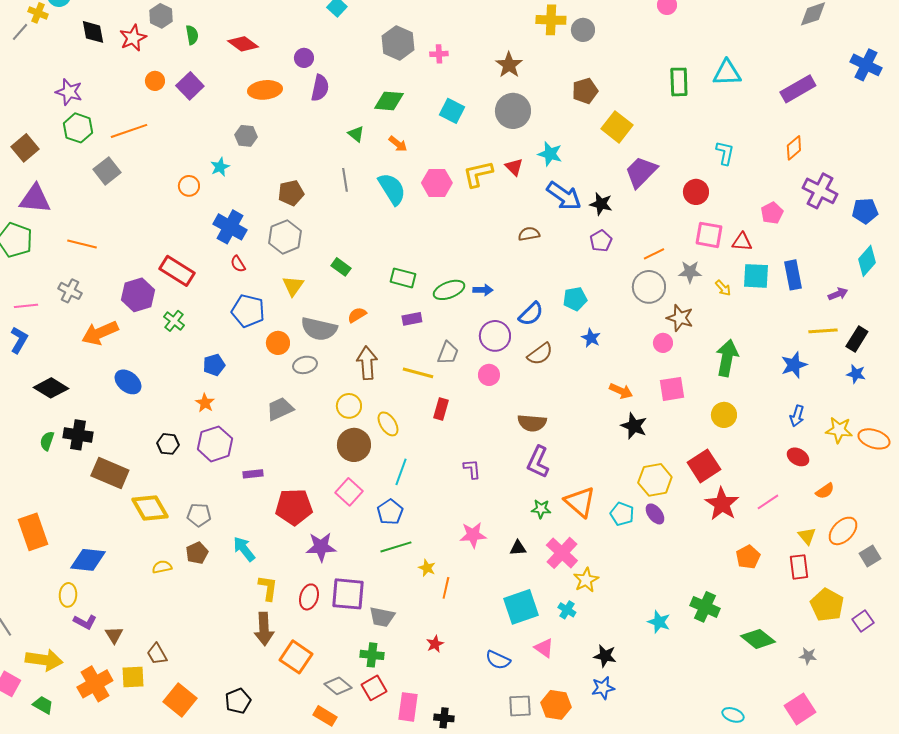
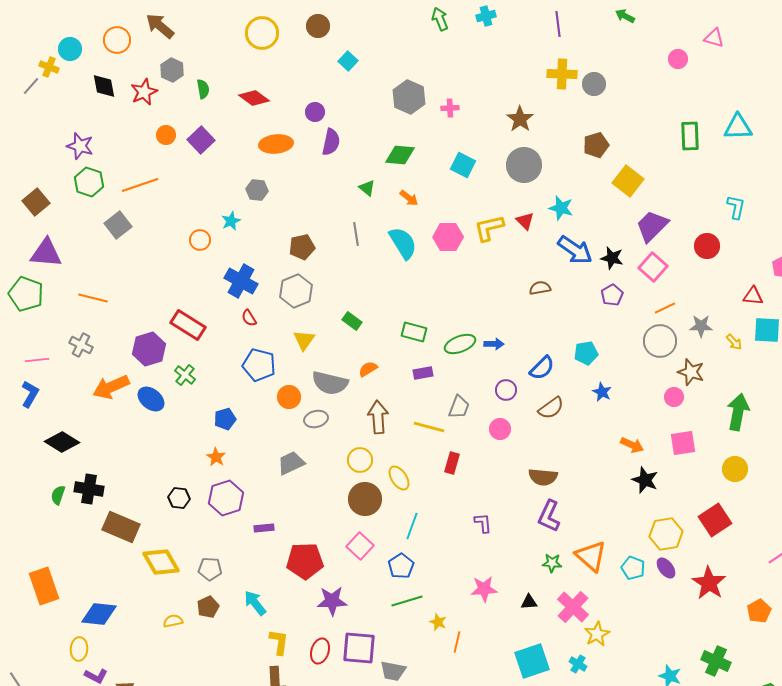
pink square: (709, 235) -> (653, 267), moved, turned 32
purple circle: (495, 336) -> (506, 390), size x0.7
blue ellipse: (128, 382) -> (151, 399), moved
red star: (722, 504) -> (709, 583), moved

